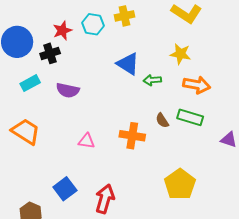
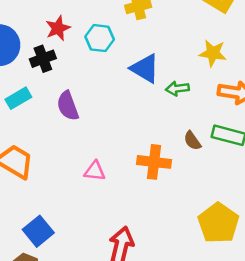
cyan hexagon: (93, 24) -> (100, 38), moved
purple semicircle: (68, 90) -> (68, 106), turned 60
blue square: (65, 189) -> (38, 231), moved

